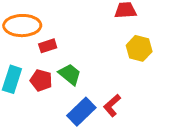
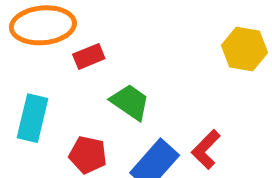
red pentagon: (41, 80) -> (88, 155), moved

